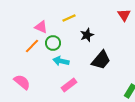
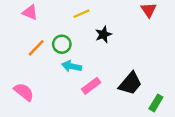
pink triangle: (41, 27) -> (30, 12), moved
black trapezoid: (101, 60) -> (130, 83), moved
pink rectangle: (69, 85) -> (91, 86), moved

